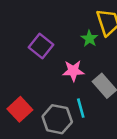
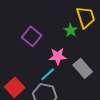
cyan line: (81, 108) -> (48, 74), moved, turned 63

